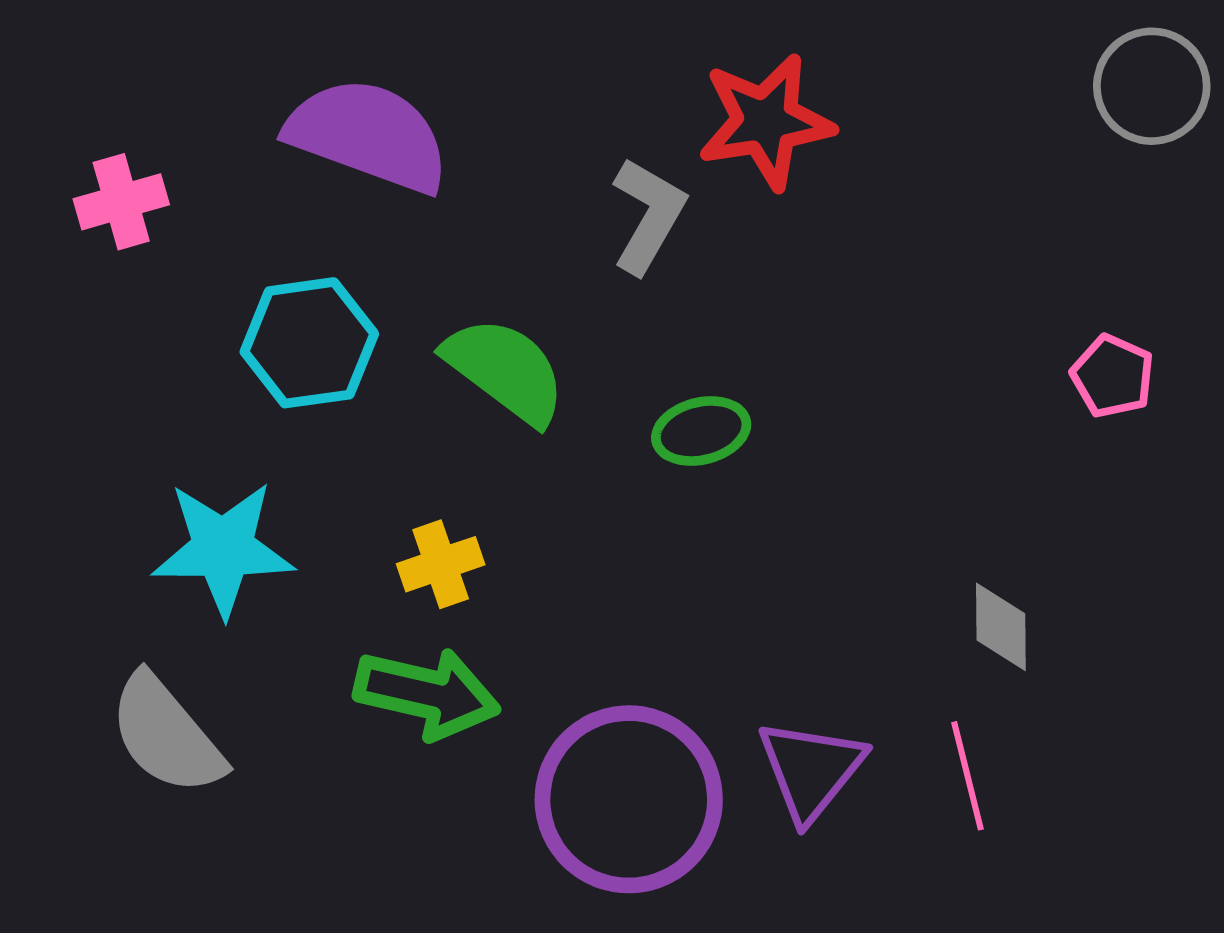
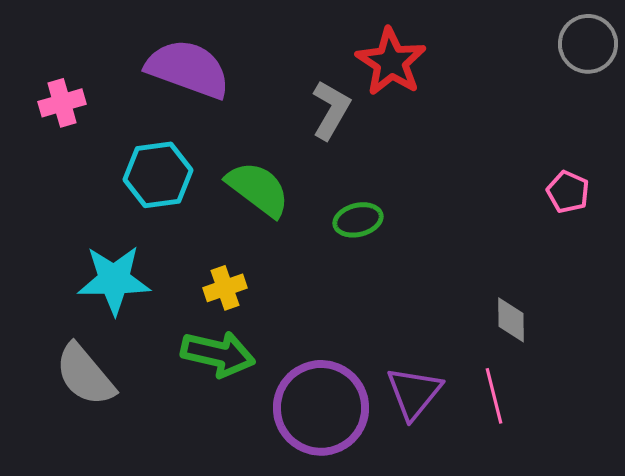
red star: (766, 121) -> (391, 62), turned -30

